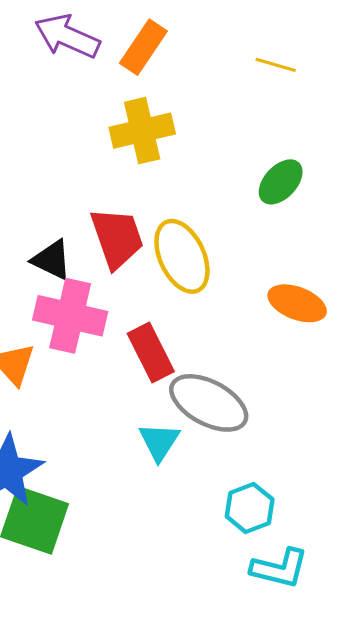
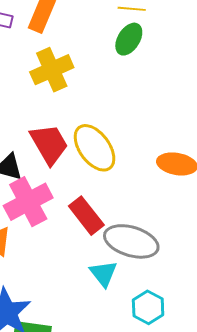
green ellipse: (281, 182) -> (129, 39), moved
pink cross: (70, 316) -> (28, 202), turned -30
cyan hexagon: (250, 508) -> (148, 307), moved

